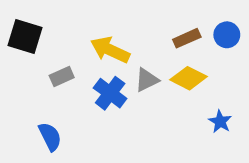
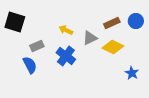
yellow arrow: (110, 50) -> (66, 30), size x0.6
gray triangle: (147, 80) -> (90, 38), moved
blue semicircle: (50, 137) -> (30, 65), moved

